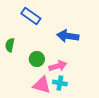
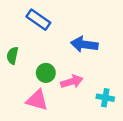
cyan cross: (60, 83) -> (105, 98), moved
pink triangle: (42, 85) -> (37, 100), moved

